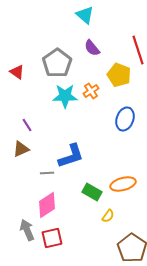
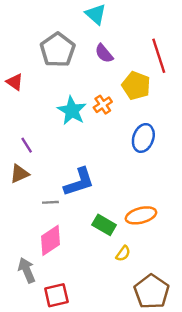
gray pentagon: (57, 63) -> (58, 50), moved
cyan star: (65, 96) -> (72, 111), turned 30
red square: (52, 238) -> (56, 295), moved

